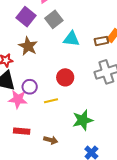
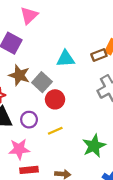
gray square: (54, 19) -> (42, 82), moved
red circle: (65, 77) -> (55, 99), moved
pink star: (18, 99) -> (19, 149), moved

